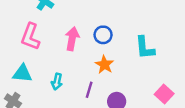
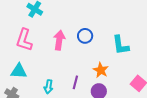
orange star: (104, 65) -> (101, 70), moved
cyan arrow: (57, 82) -> (49, 87), moved

